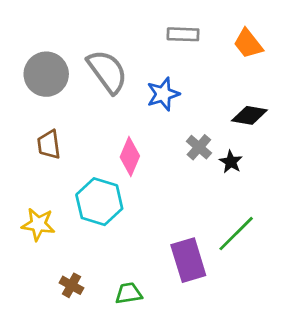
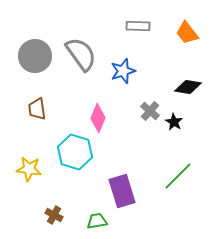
purple rectangle: (188, 260) -> (122, 191), moved

